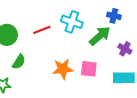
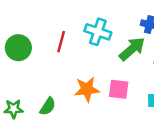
red line: (42, 30) -> (61, 42), turned -54
green semicircle: (19, 62) -> (48, 106), moved

